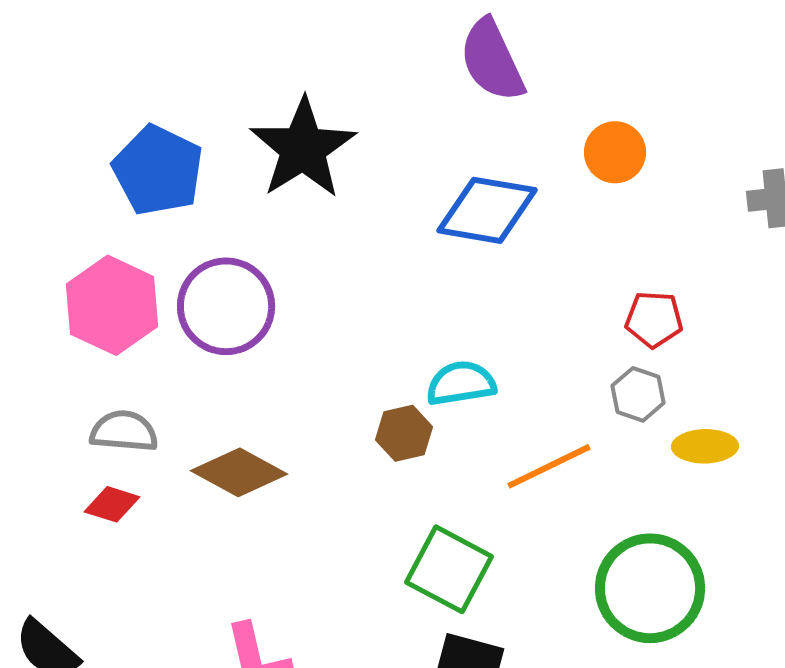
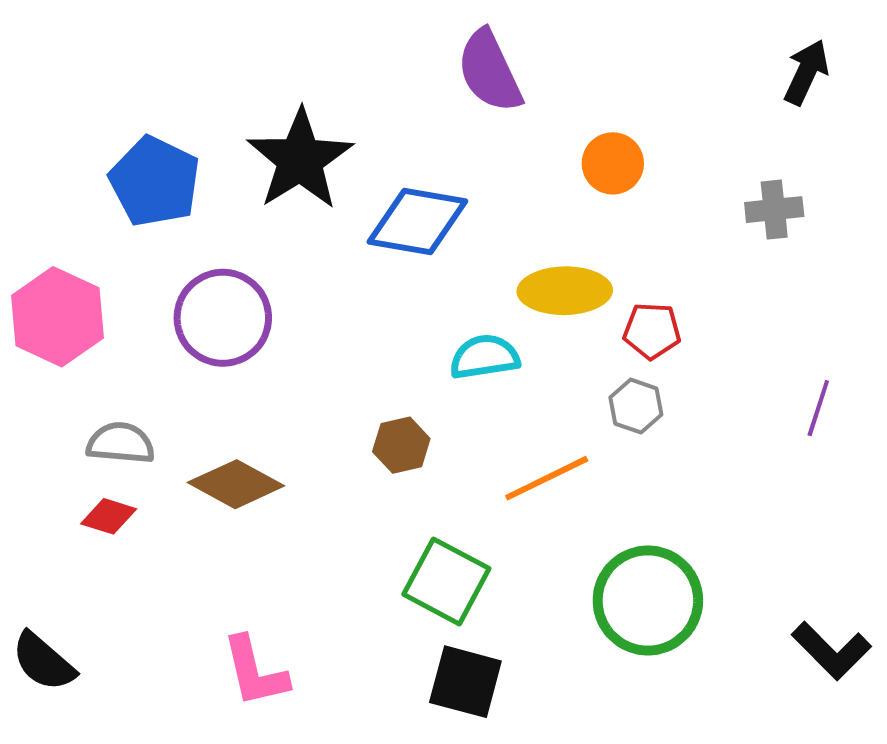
blue diamond: (487, 210) -> (417, 222), moved
pink hexagon: (112, 305) -> (57, 317), moved
cyan semicircle: (461, 383) -> (485, 357), moved
yellow ellipse: (705, 446) -> (565, 291), moved, size x1.4

